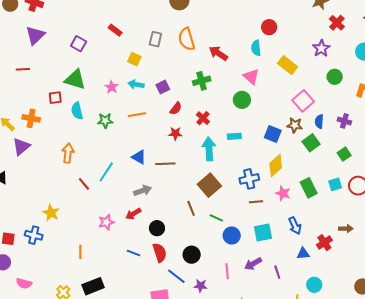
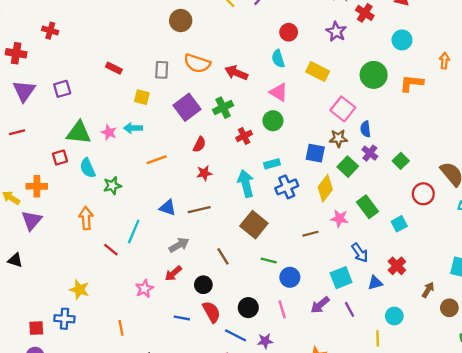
orange semicircle: (187, 39) -> (197, 63), turned -45
purple square: (79, 44) -> (62, 89), moved, turned -35
purple star: (321, 48) -> (336, 32), moved
green circle: (335, 77) -> (374, 75), size x1.5
cyan arrow: (136, 84) -> (133, 128), moved
pink star: (112, 87) -> (109, 132), moved
purple square: (163, 87) -> (187, 107), moved, size x1.6
red cross: (203, 118) -> (244, 136), moved, turned 32
green star: (105, 121) -> (112, 186), moved
purple cross: (344, 121) -> (370, 153), moved, turned 32
green square: (311, 143) -> (348, 167), moved
blue cross: (249, 179) -> (287, 187), moved
cyan square: (335, 184) -> (399, 224), moved
brown line: (191, 208) -> (223, 256), moved
brown arrow: (346, 229) -> (428, 290), moved, turned -48
cyan square: (263, 233) -> (341, 278), moved
pink line: (227, 271) -> (282, 309), moved

